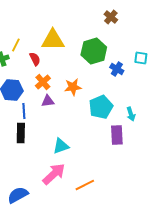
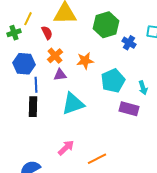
purple rectangle: (117, 135) -> (129, 109), turned -72
cyan triangle: (61, 146) -> (73, 104), moved, size x1.4
pink arrow: (54, 174) -> (66, 148), size x0.7

